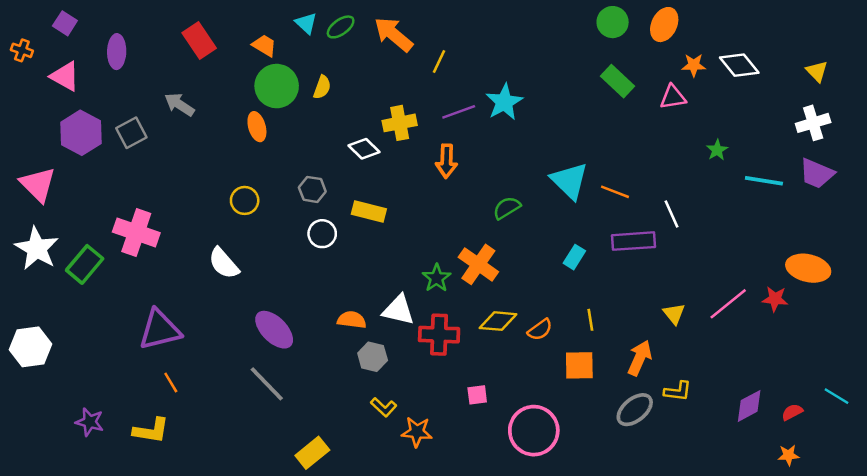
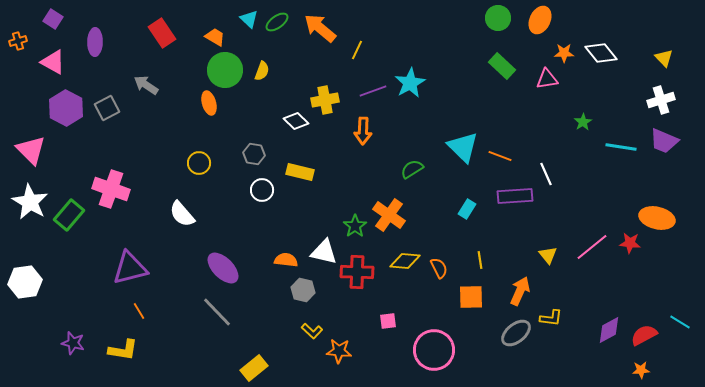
orange cross: (22, 50) -> (18, 41), turned -36
orange semicircle: (540, 330) -> (439, 268), turned -80
red semicircle: (792, 412) -> (644, 335), size x1.5

